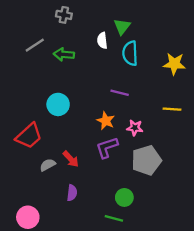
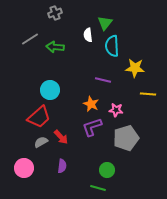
gray cross: (64, 15) -> (55, 13), turned -32
yellow star: (174, 64) -> (135, 68), moved
red trapezoid: (29, 136) -> (39, 117), moved
pink circle: (28, 217) -> (24, 168), moved

